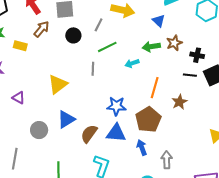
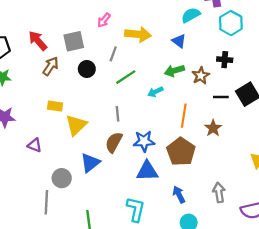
brown star: (174, 43) -> (201, 76), moved
yellow rectangle: (20, 46) -> (55, 106), moved
black cross: (197, 55) -> (225, 60), moved
gray line: (93, 69) -> (117, 114), moved
brown semicircle: (89, 134) -> (114, 142), moved
blue arrow: (142, 147) -> (179, 195), moved
gray line: (15, 159) -> (46, 202), moved
gray arrow: (167, 160) -> (219, 192), moved

